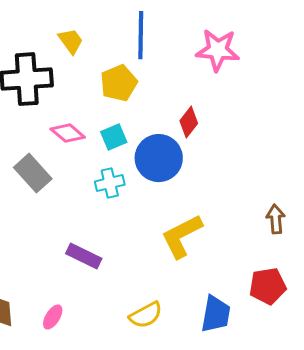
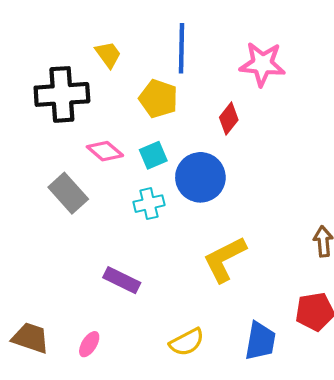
yellow pentagon: (119, 83) -> (158, 99), turned -30
red diamond: (189, 122) -> (229, 119), moved

